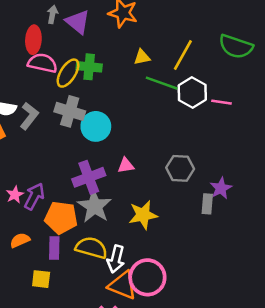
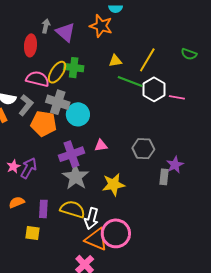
green semicircle: (236, 47) -> (189, 54), size x0.6
pink semicircle: (42, 63) -> (38, 79), moved
orange pentagon: (61, 218) -> (44, 124), moved

